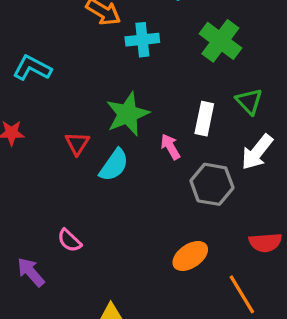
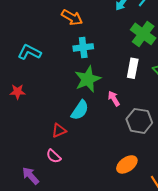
cyan cross: (142, 40) -> (83, 47), moved
white rectangle: (204, 119) -> (133, 68), moved
red triangle: (77, 144) -> (59, 130), moved, turned 35

